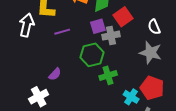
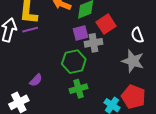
purple line: (62, 32) -> (30, 30), moved
green cross: (108, 75) -> (79, 89), moved

